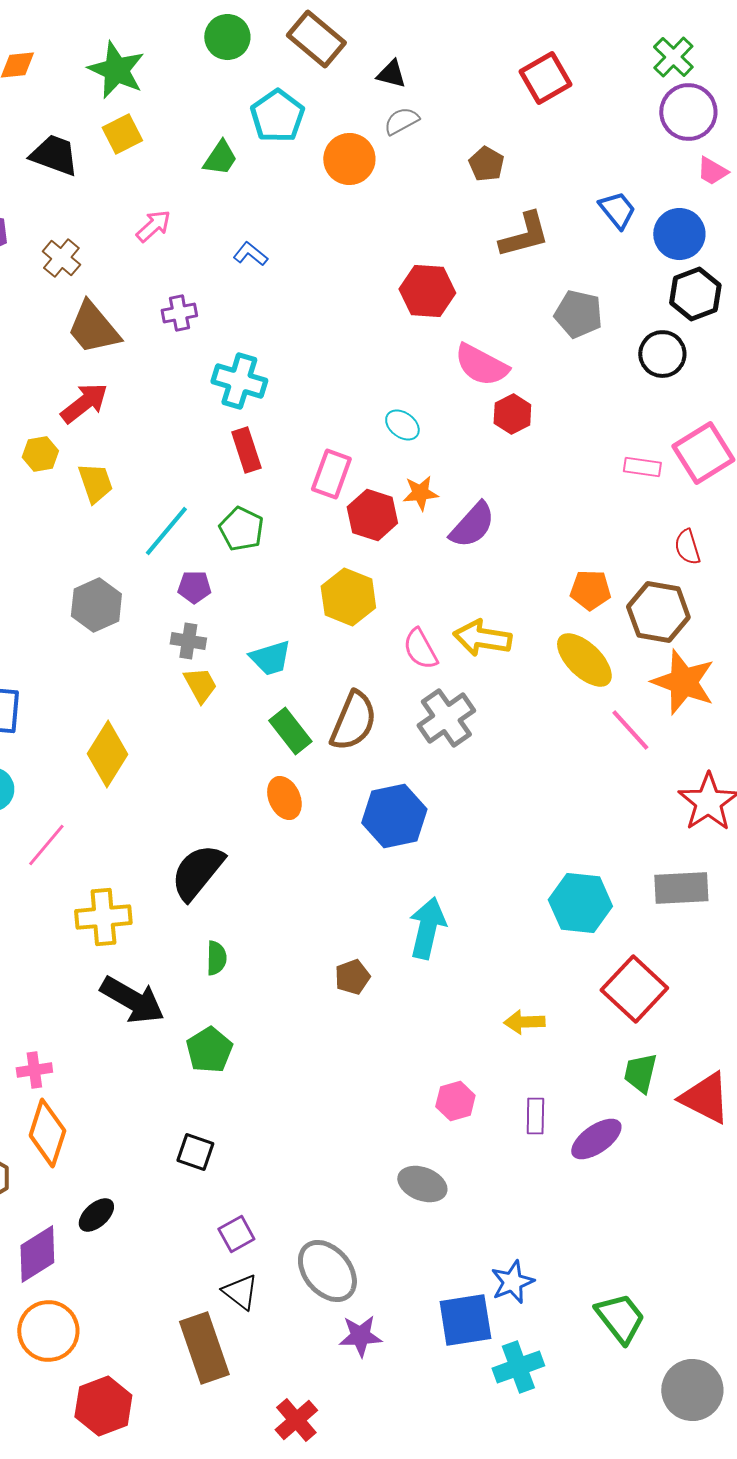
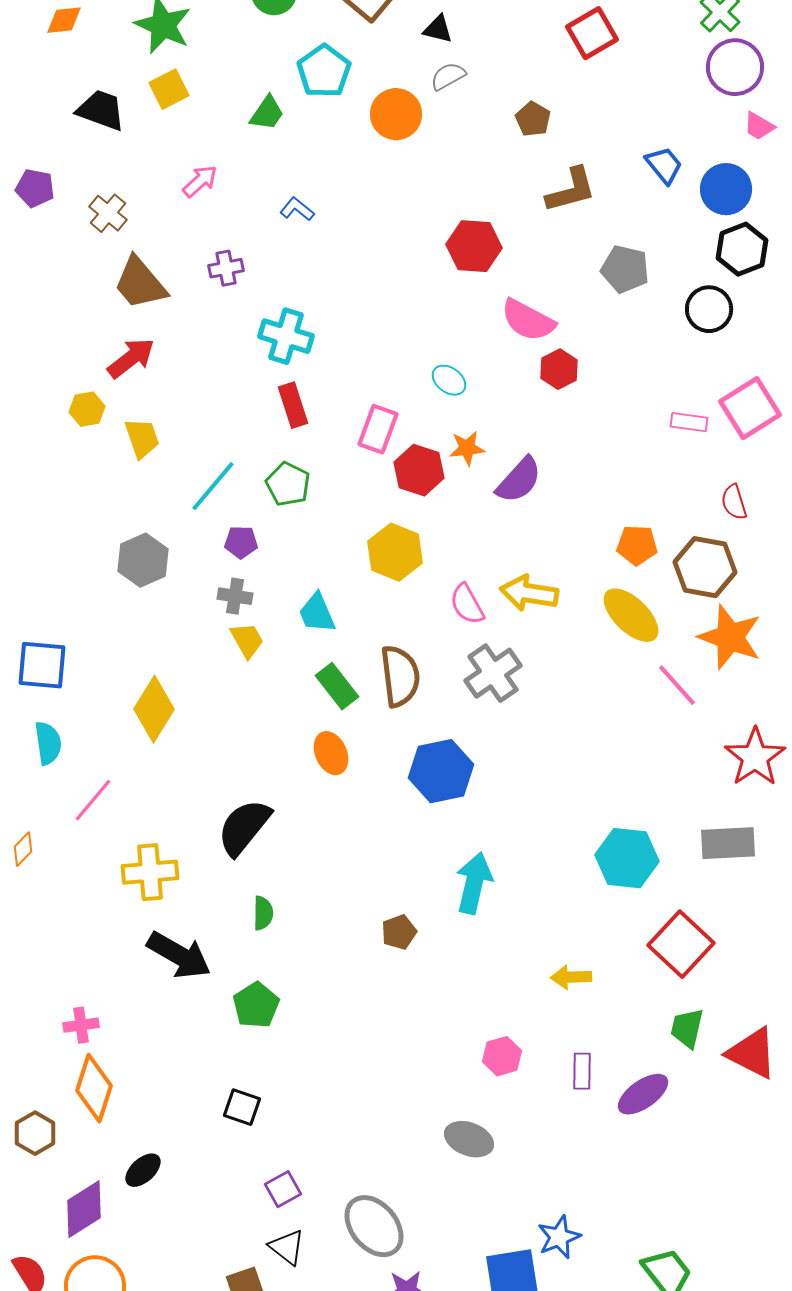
cyan trapezoid: (270, 658) -> (317, 613), turned 84
brown semicircle: (353, 721) -> (400, 676), turned -30

